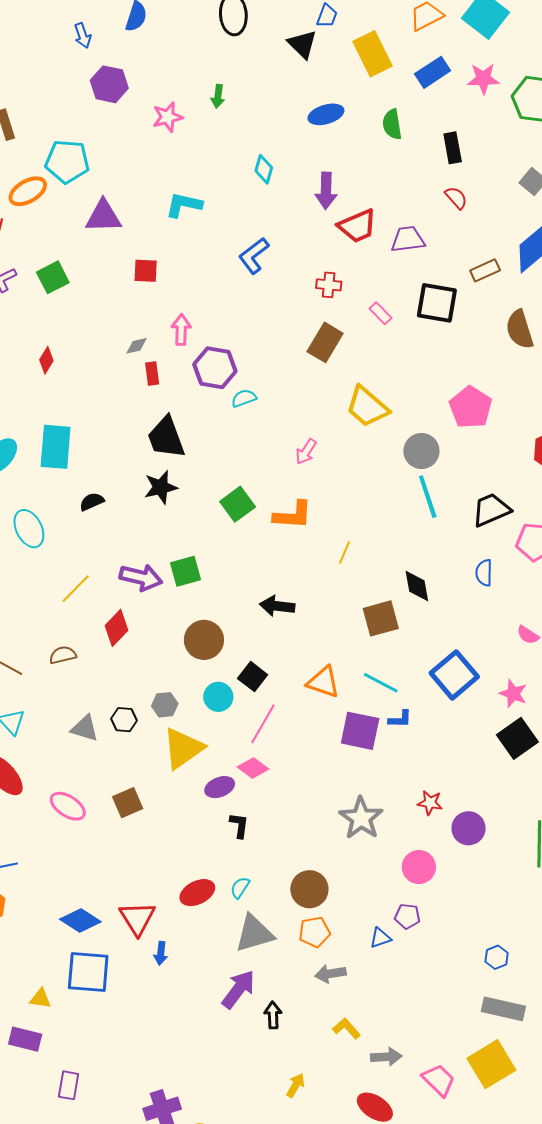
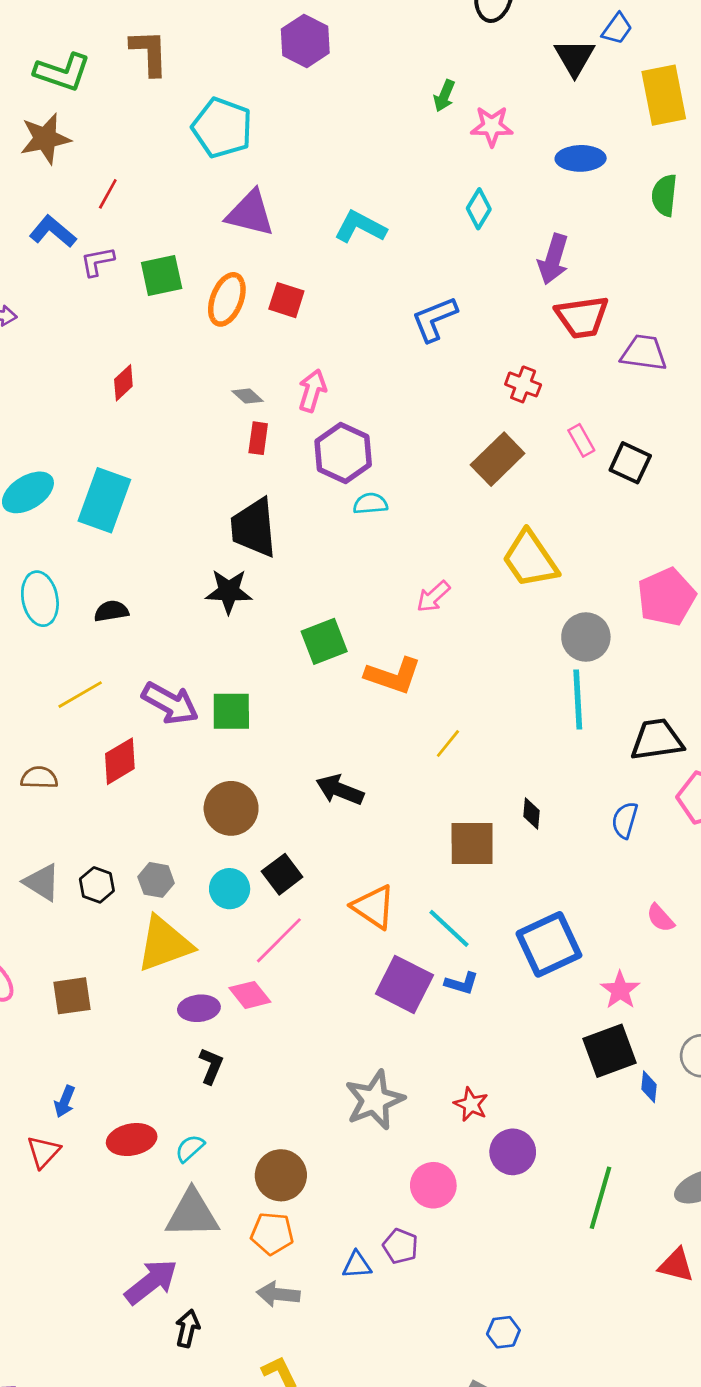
pink star: (168, 117) -> (492, 126), moved
orange ellipse: (28, 191) -> (227, 299), moved, turned -54
black square: (437, 303) -> (630, 463), moved, size x0.7
gray diamond: (137, 346) -> (247, 396), turned 40
black semicircle: (92, 502) -> (111, 611), moved
black diamond: (417, 586) -> (531, 814), size x0.7
red triangle: (137, 918) -> (43, 1152), size x0.7
blue arrow: (161, 953) -> (65, 1101), moved

